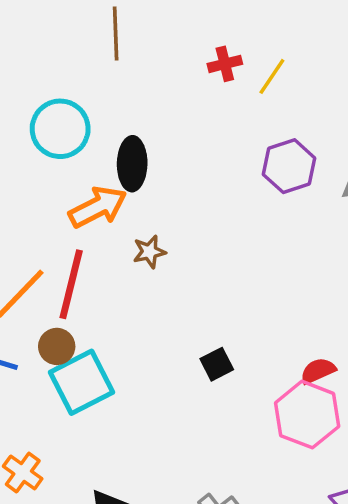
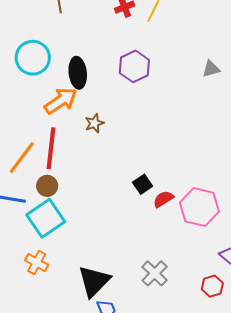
purple hexagon: (289, 166) -> (134, 66), moved
red semicircle: (318, 371) -> (163, 199), moved
cyan square: (81, 382) -> (46, 218), moved

